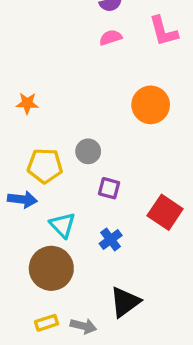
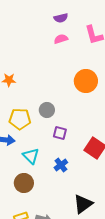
brown circle: (51, 268) -> (24, 183), size x0.7
black triangle: (125, 302) -> (83, 204), moved

